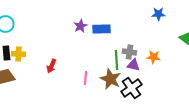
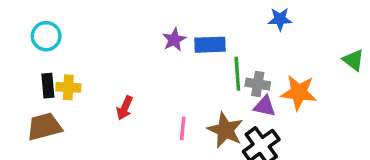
blue star: (158, 14) -> (280, 19), moved
orange star: (153, 57) -> (299, 92), size x1.5
green line: (116, 60) -> (237, 74), moved

